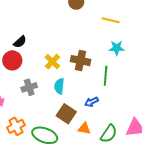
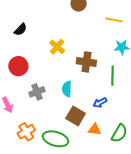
black semicircle: (20, 42) -> (21, 30), moved
yellow cross: (52, 62) -> (57, 47), moved

